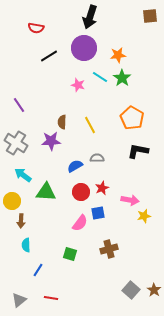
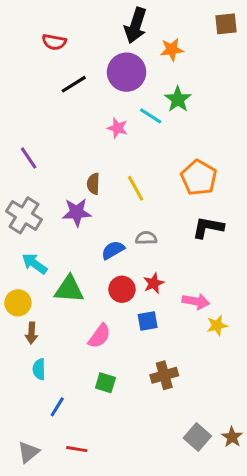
orange star: (118, 55) -> (172, 50), moved
green star: (122, 78) -> (178, 99), moved
pink semicircle: (80, 223) -> (99, 336), moved

